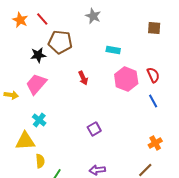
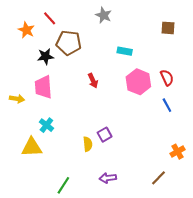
orange star: (20, 20) -> (26, 30), moved
pink trapezoid: (36, 84) -> (43, 87), turned -45
orange cross: (155, 143) -> (178, 152), moved
yellow semicircle: (40, 161) -> (88, 144), moved

